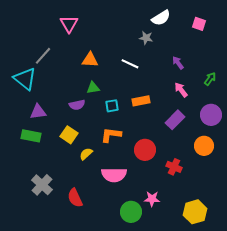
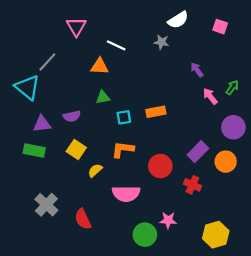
white line: (130, 64) -> (116, 45), moved
pink arrow: (181, 90) -> (210, 96), moved
purple semicircle: (77, 105) -> (72, 116), moved
purple rectangle: (175, 120) -> (198, 152), moved

